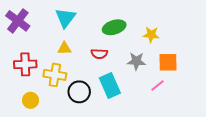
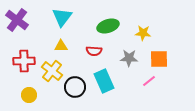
yellow cross: (55, 75) -> (52, 71), turned 30

